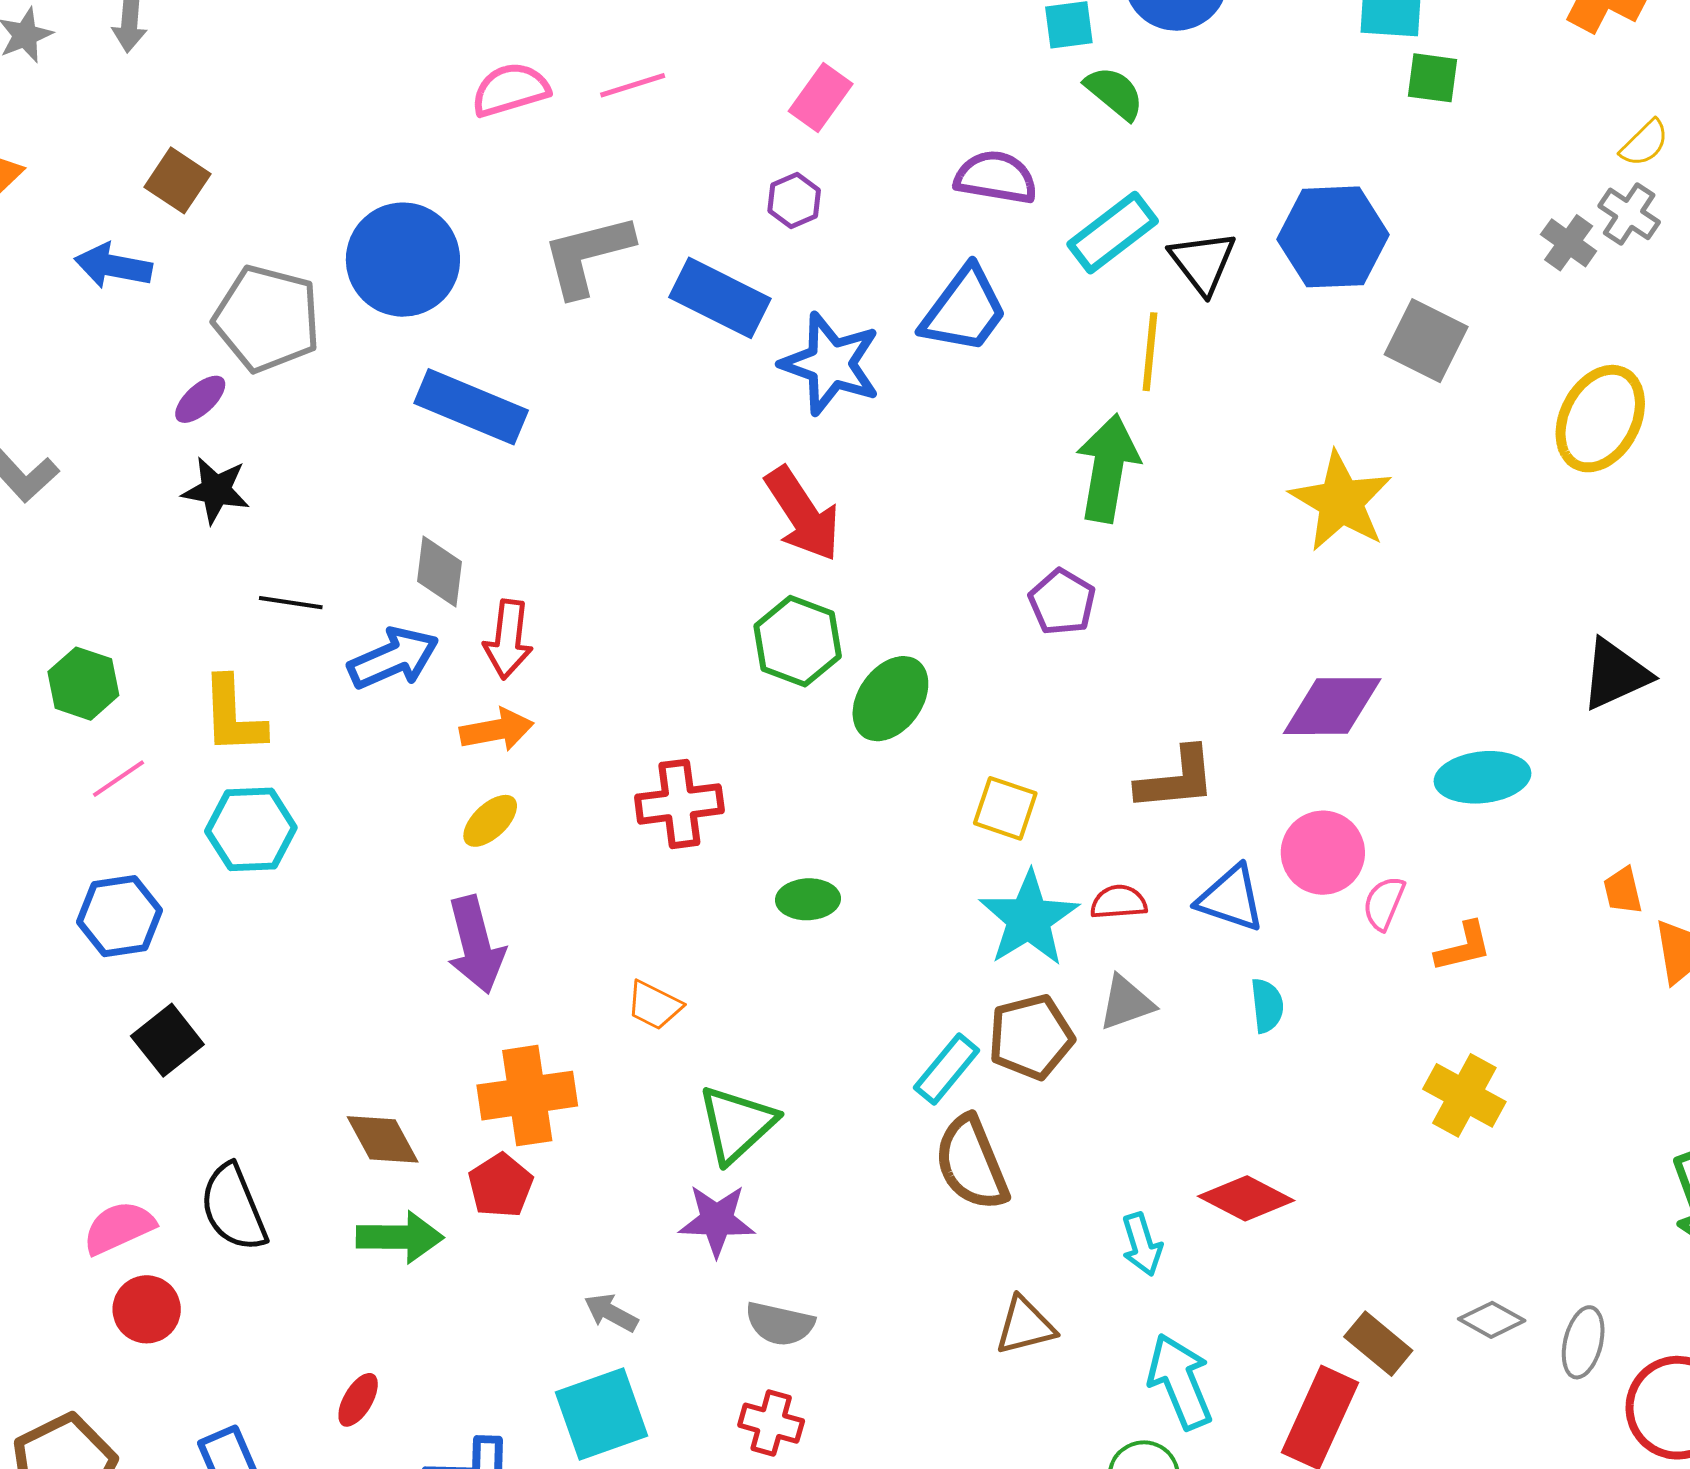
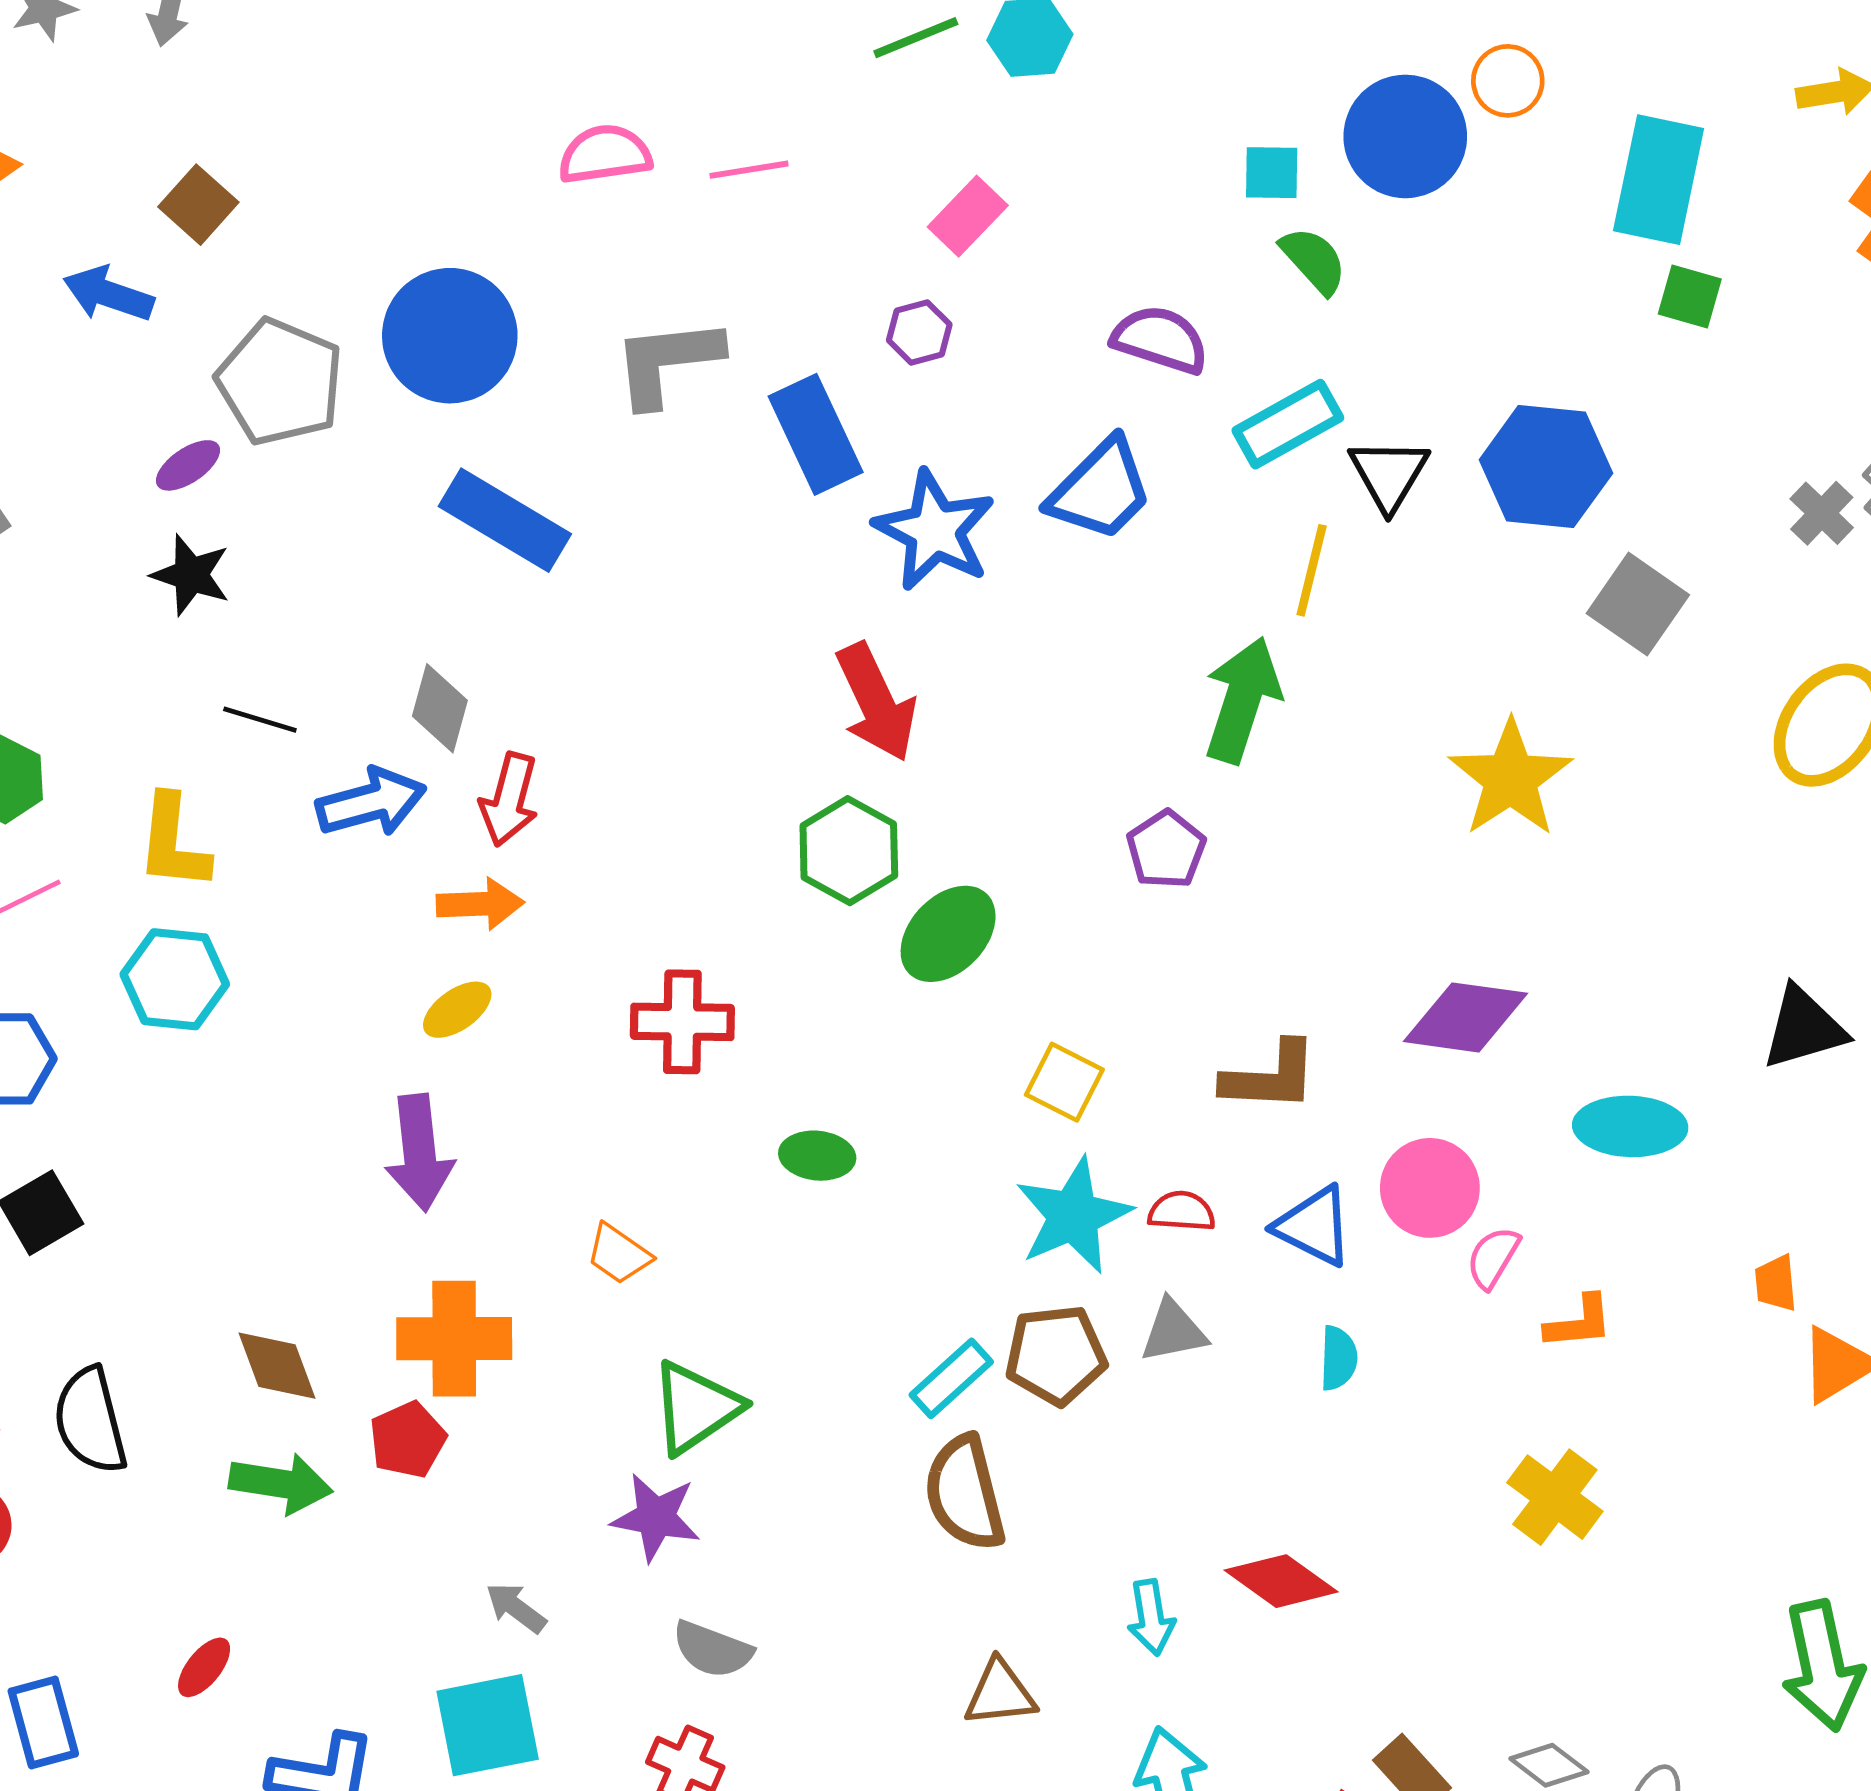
blue rectangle: (720, 298) -> (816, 434), turned 30

